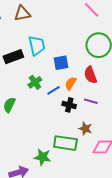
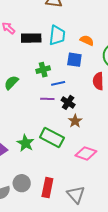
orange semicircle: (71, 83) -> (87, 40), moved, turned 64
purple line: (91, 101) -> (47, 99), moved, turned -32
brown star: (85, 129) -> (75, 121), moved

